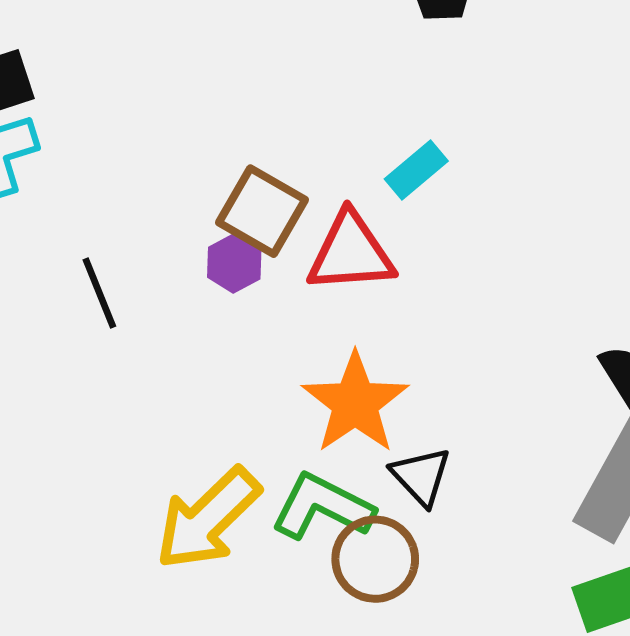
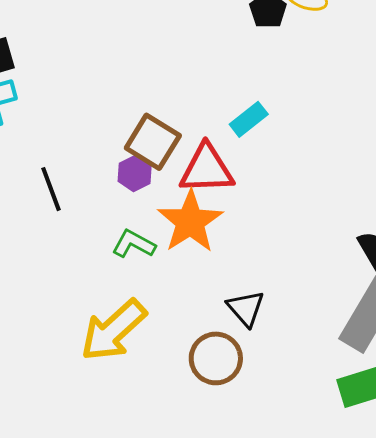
orange star: (355, 403) -> (190, 222), moved
green L-shape: (322, 507) -> (134, 244), moved, size x0.7

